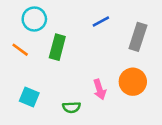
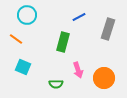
green rectangle: (57, 47) -> (63, 42), moved
orange circle: (133, 82) -> (104, 78), moved
cyan square: (29, 97) -> (23, 67), moved

